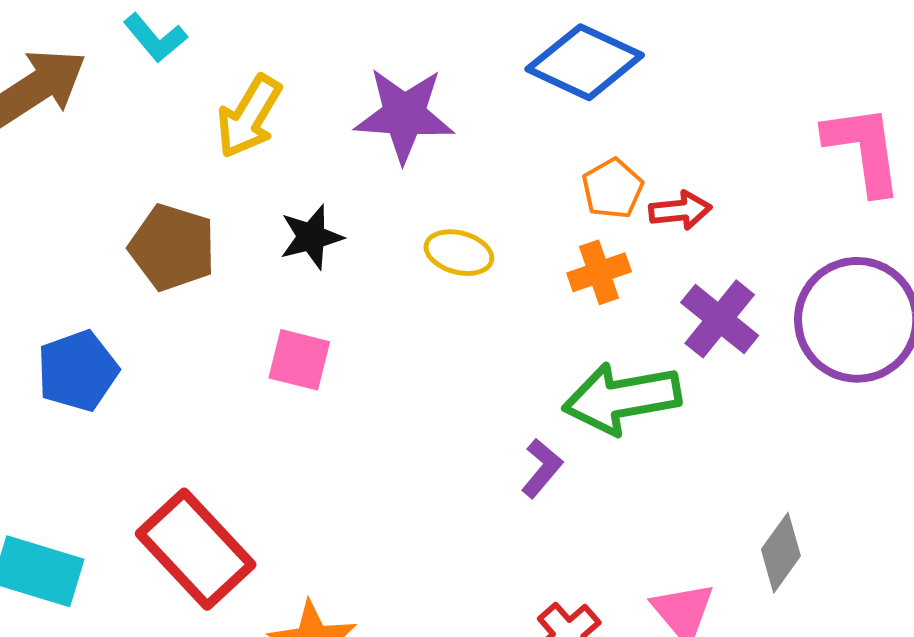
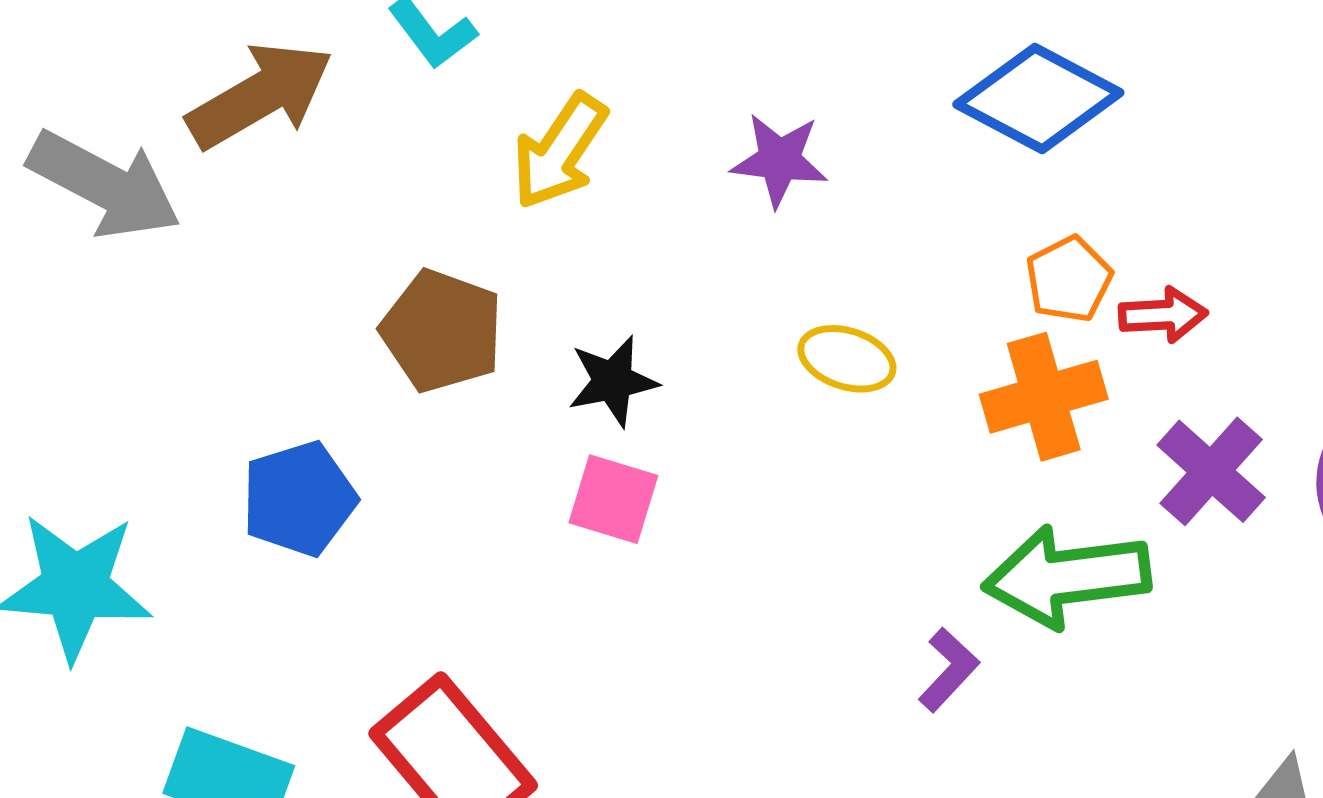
purple star: (404, 115) -> (779, 160), size x0.7
black star: (311, 237) -> (613, 381), moved
orange cross: (599, 272) -> (1044, 397), size x1.4

